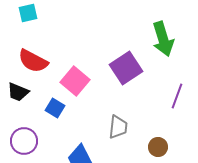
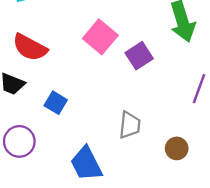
purple square: (126, 68) -> (139, 56), size x0.7
pink square: (75, 81) -> (100, 37), moved

